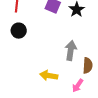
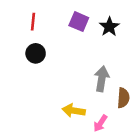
pink arrow: (78, 86) -> (100, 123), moved

